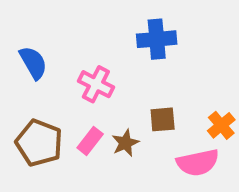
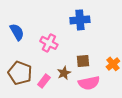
pink rectangle: (90, 141) -> (44, 81), moved
pink semicircle: (198, 163) -> (89, 83), moved

